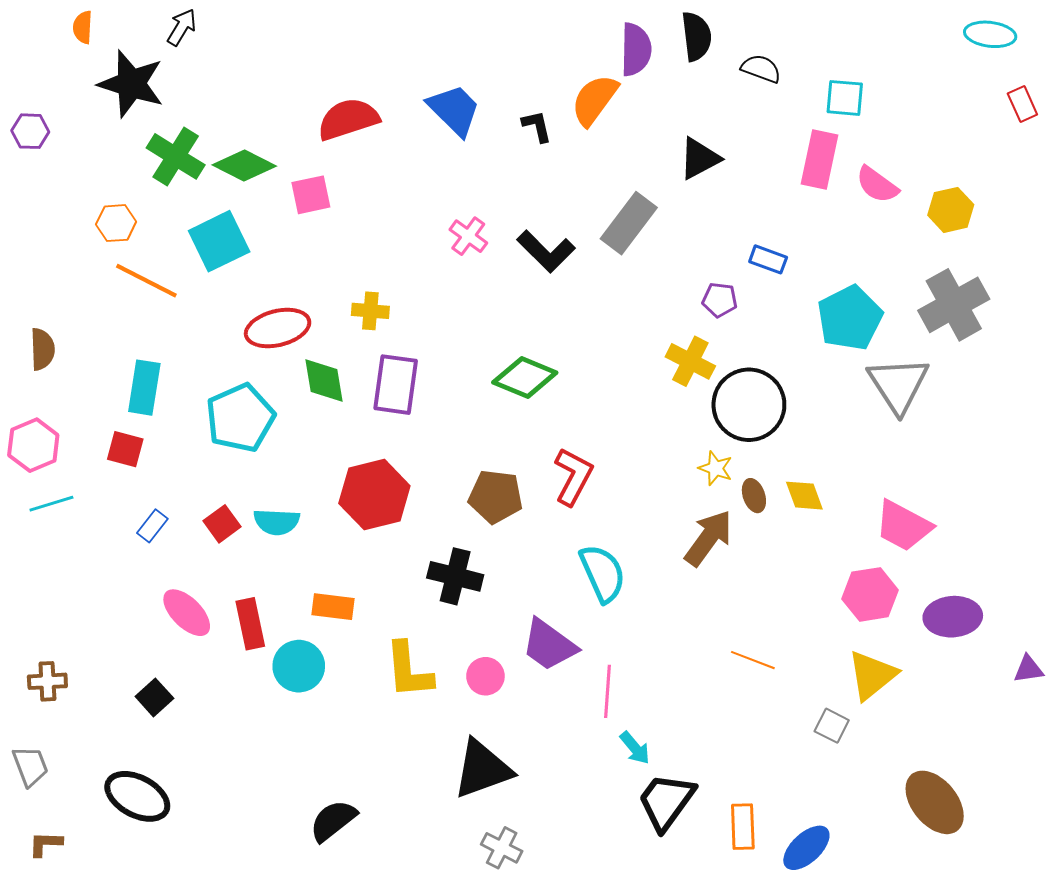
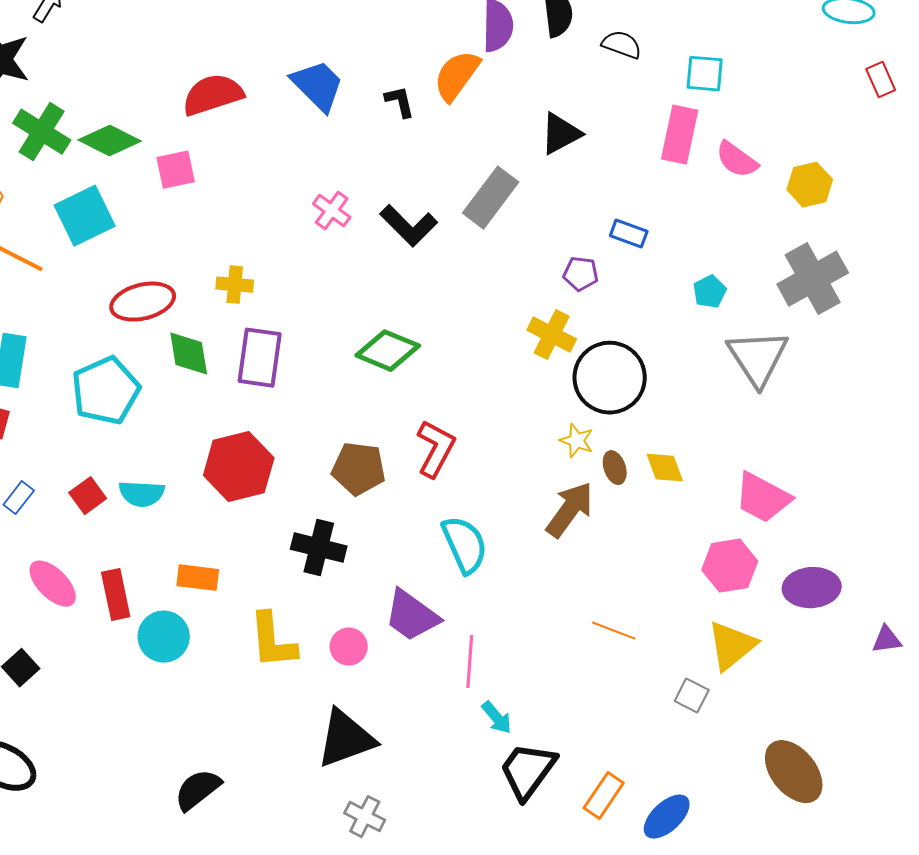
cyan pentagon: (850, 318) -> (710, 292), size x0.5
orange rectangle: (743, 827) -> (604, 796), turned 36

